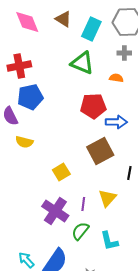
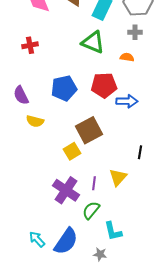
red cross: (19, 66) -> (30, 45), size x0.7
blue pentagon: (30, 97) -> (64, 88), moved
brown square: (100, 151) -> (89, 130), moved
cyan L-shape: (109, 241) -> (113, 231), moved

